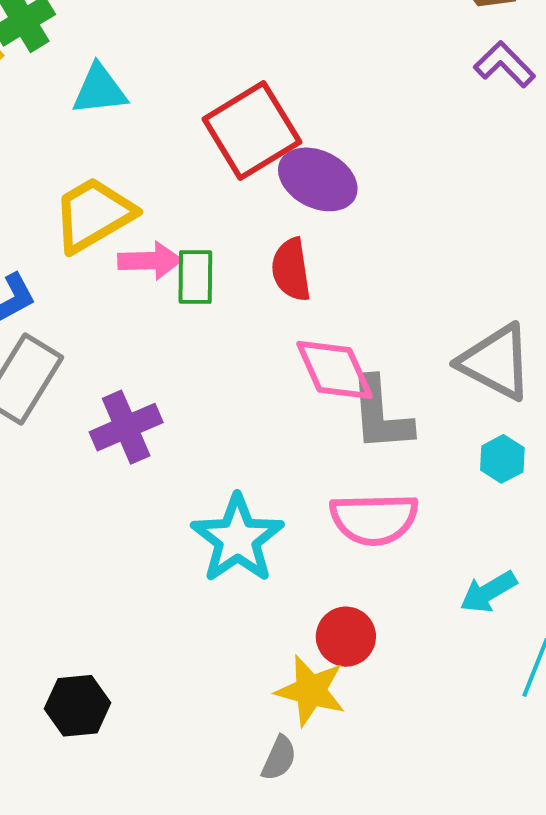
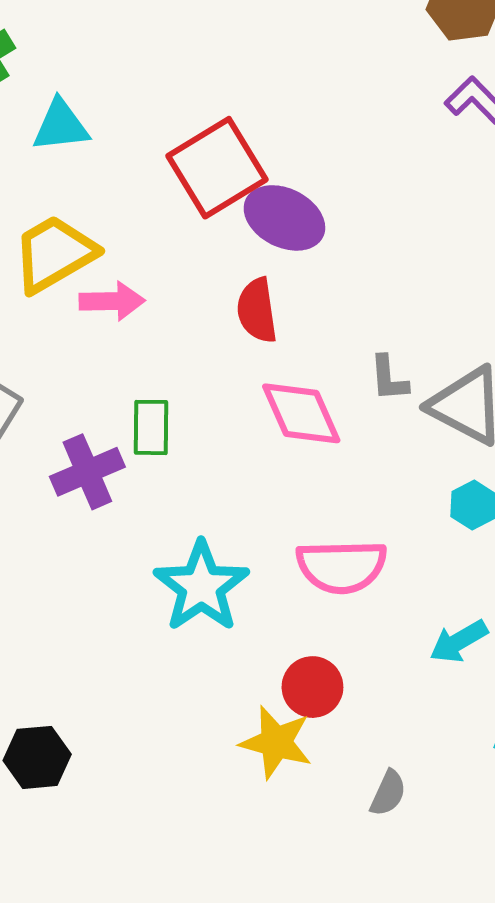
green rectangle: (195, 277) -> (151, 427), moved
gray L-shape: (381, 414) -> (389, 378), moved, size x0.6
gray semicircle: (279, 758) -> (388, 793), moved

